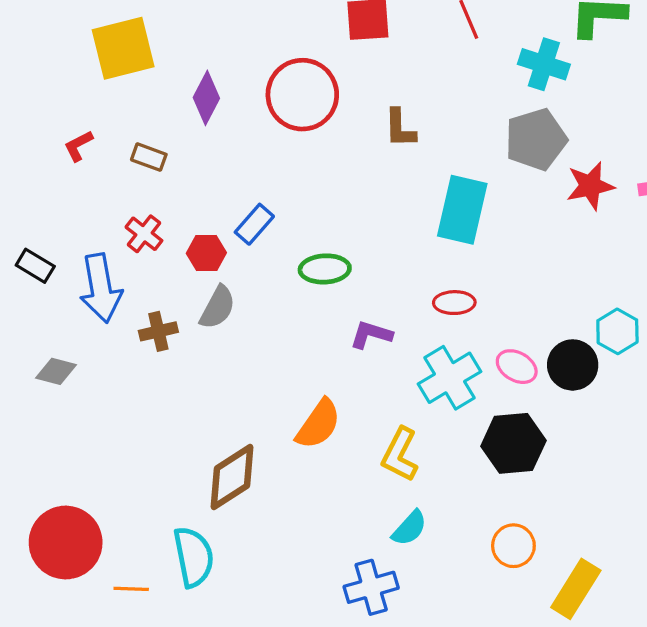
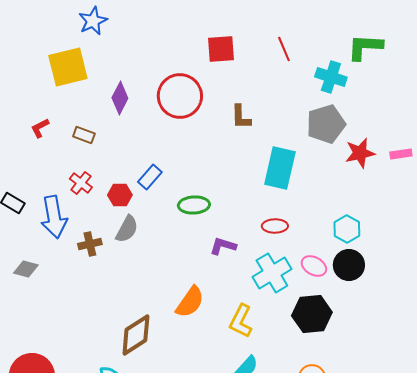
cyan hexagon: (617, 331) -> (347, 229), moved

